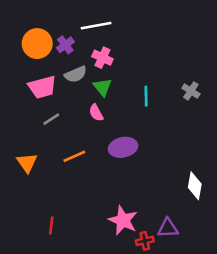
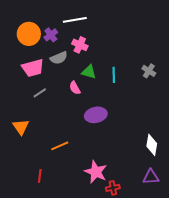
green triangle: (102, 87) -> (89, 72), moved, turned -35
orange line: (74, 156) -> (60, 146), moved
purple triangle: (168, 228) -> (151, 177), moved

